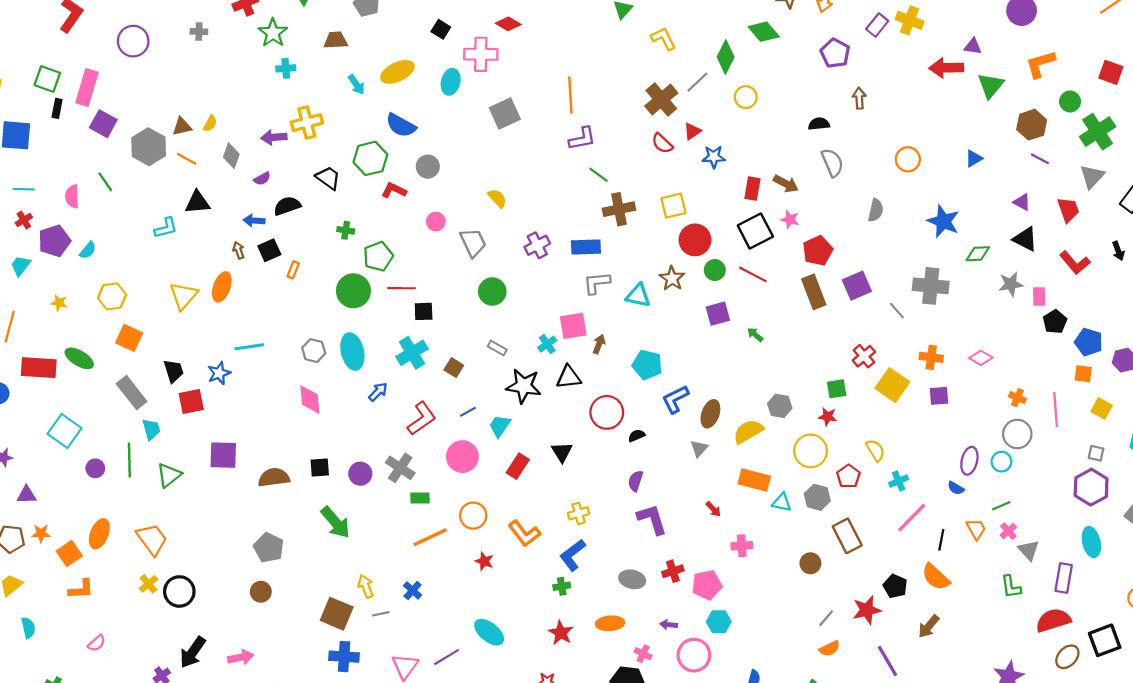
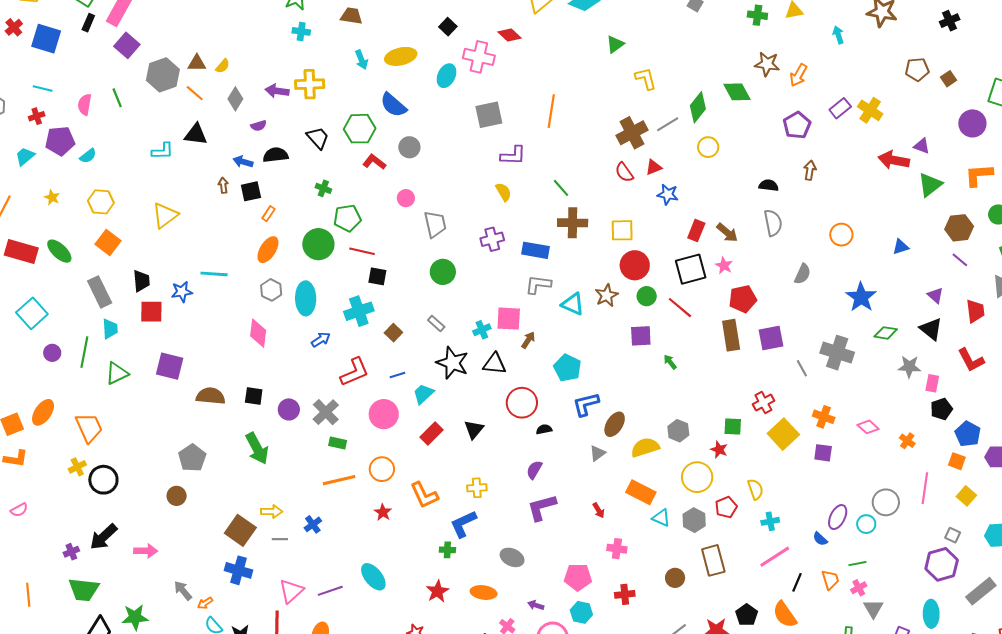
purple L-shape: (582, 139) -> (513, 156), moved
yellow semicircle: (497, 198) -> (504, 192), moved
orange ellipse: (222, 287) -> (268, 250), moved
orange cross: (1017, 398) -> (907, 441), moved
purple L-shape: (652, 519) -> (542, 507), turned -100
red cross: (673, 571) -> (625, 594), moved
yellow arrow: (366, 586) -> (272, 512), turned 100

